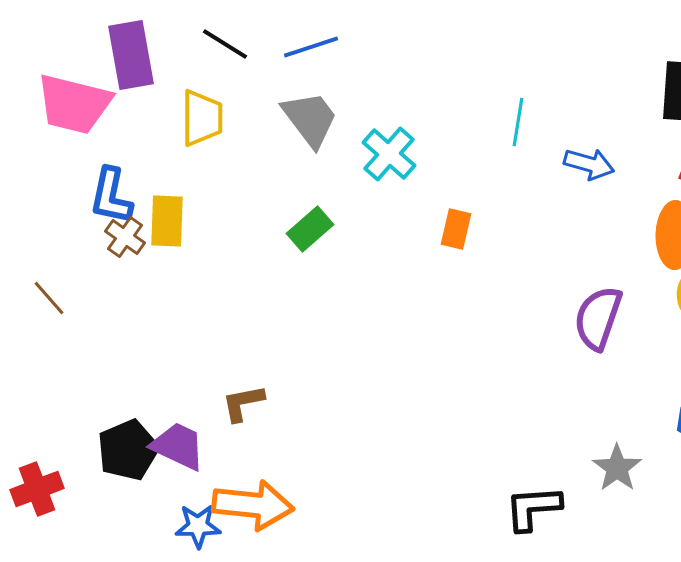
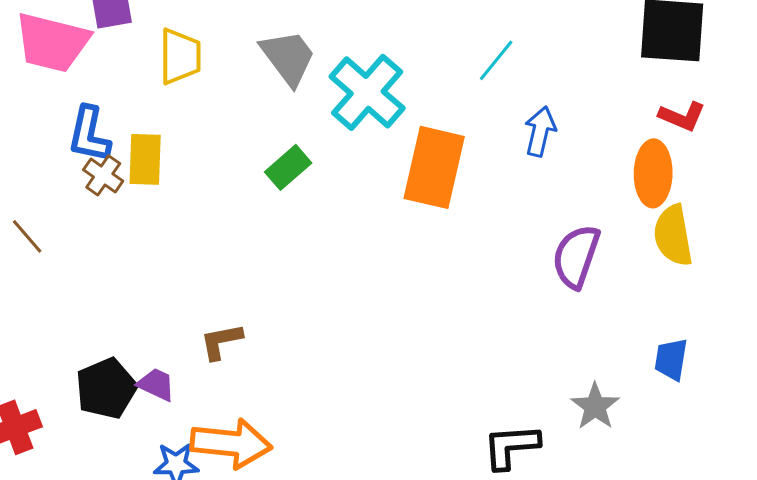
cyan line: (518, 122) -> (496, 60), turned 30
cyan cross: (389, 154) -> (367, 92), size x1.4
blue arrow: (589, 164) -> (540, 131), moved, turned -93
orange rectangle: (456, 229) -> (434, 167), size x2.0
purple trapezoid: (178, 446) -> (156, 384), size x0.7

